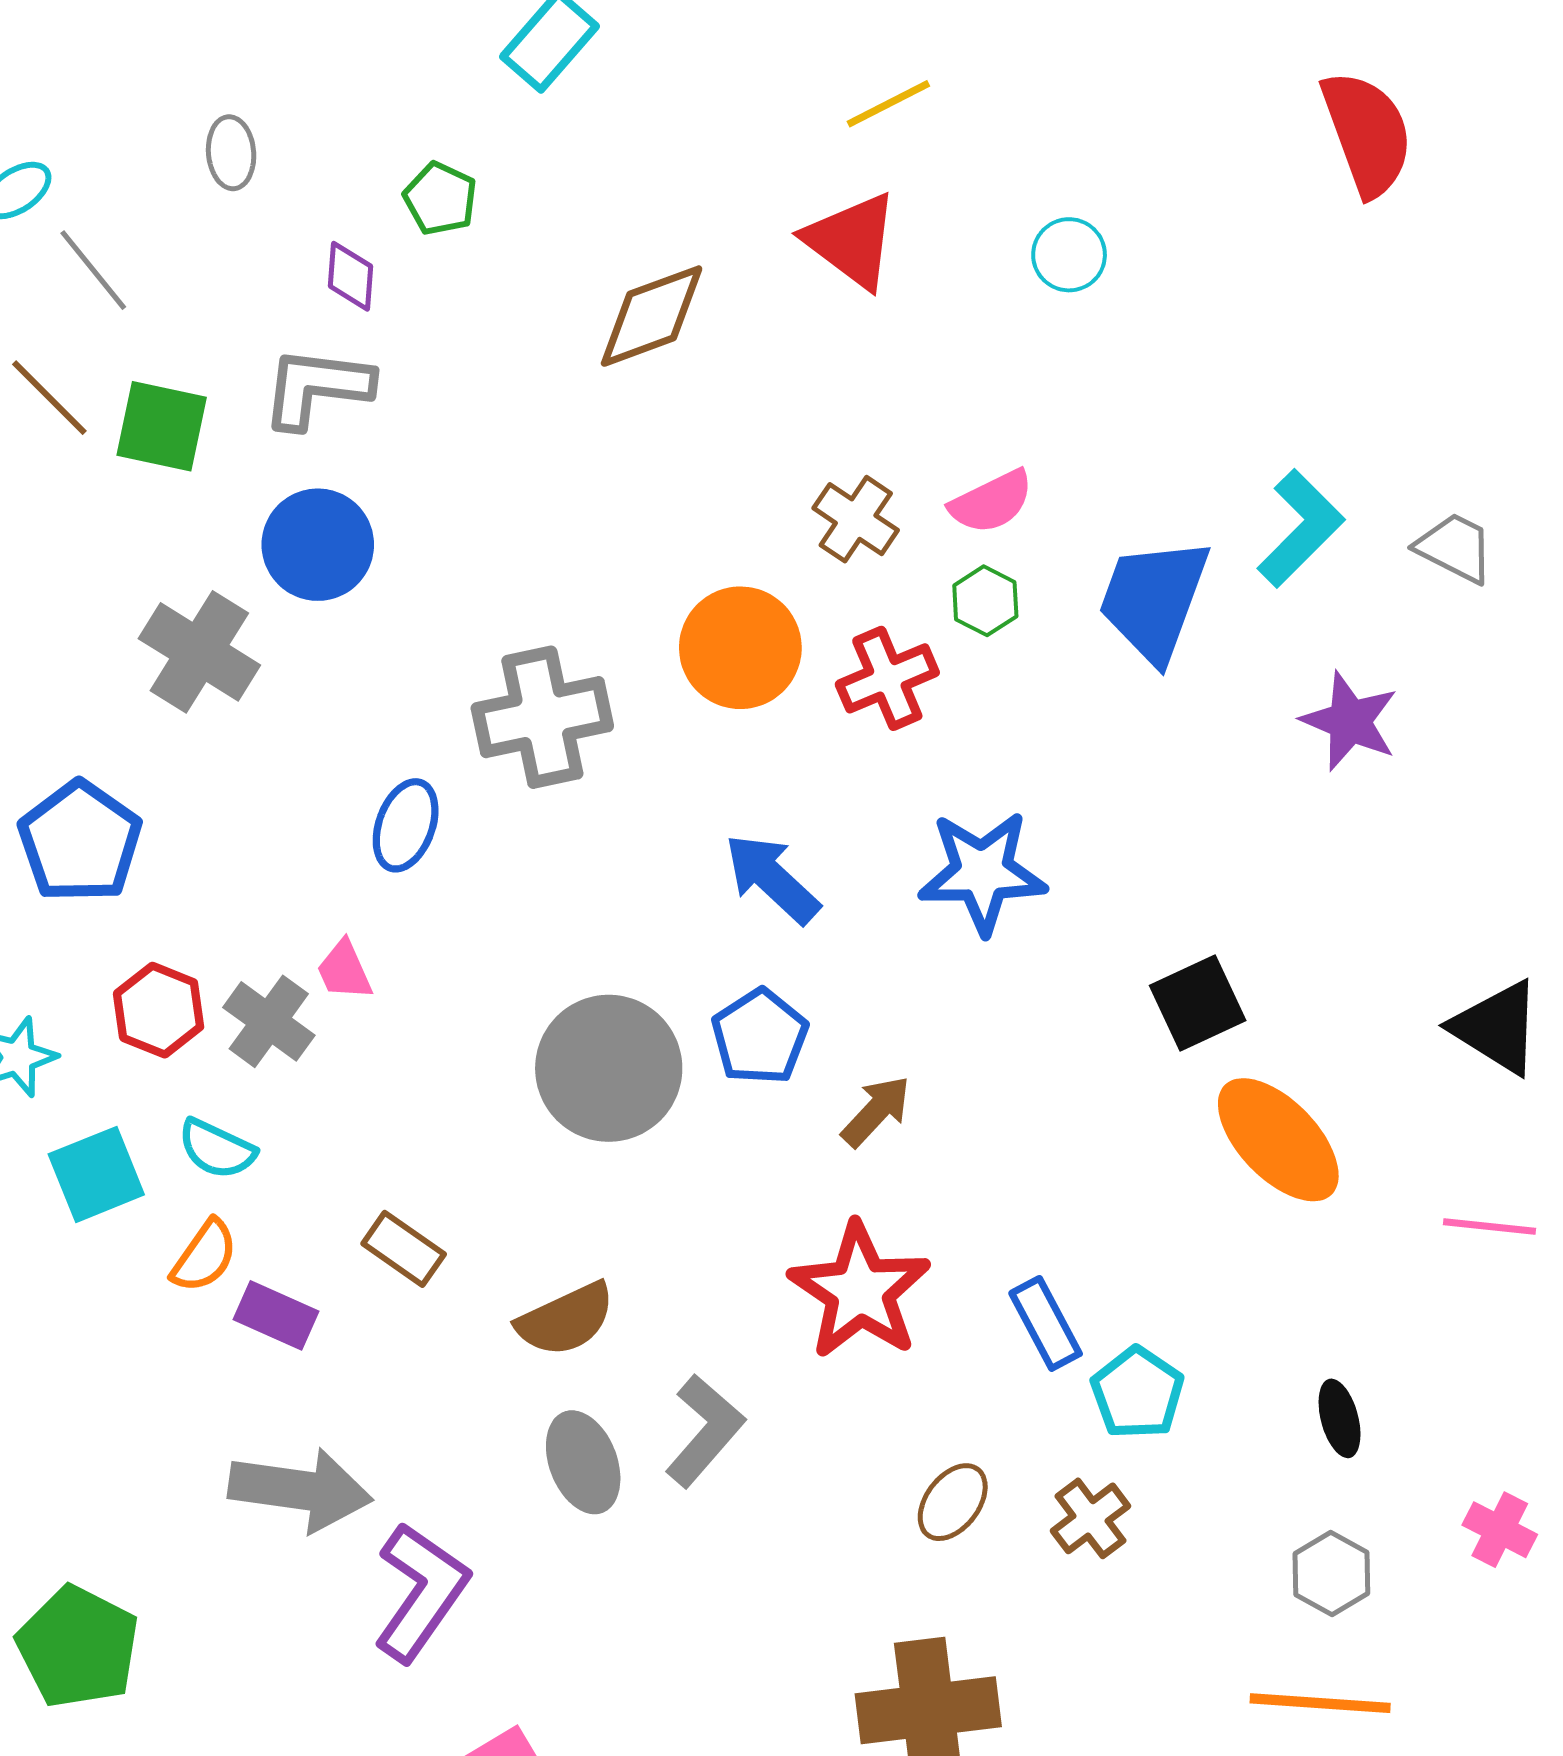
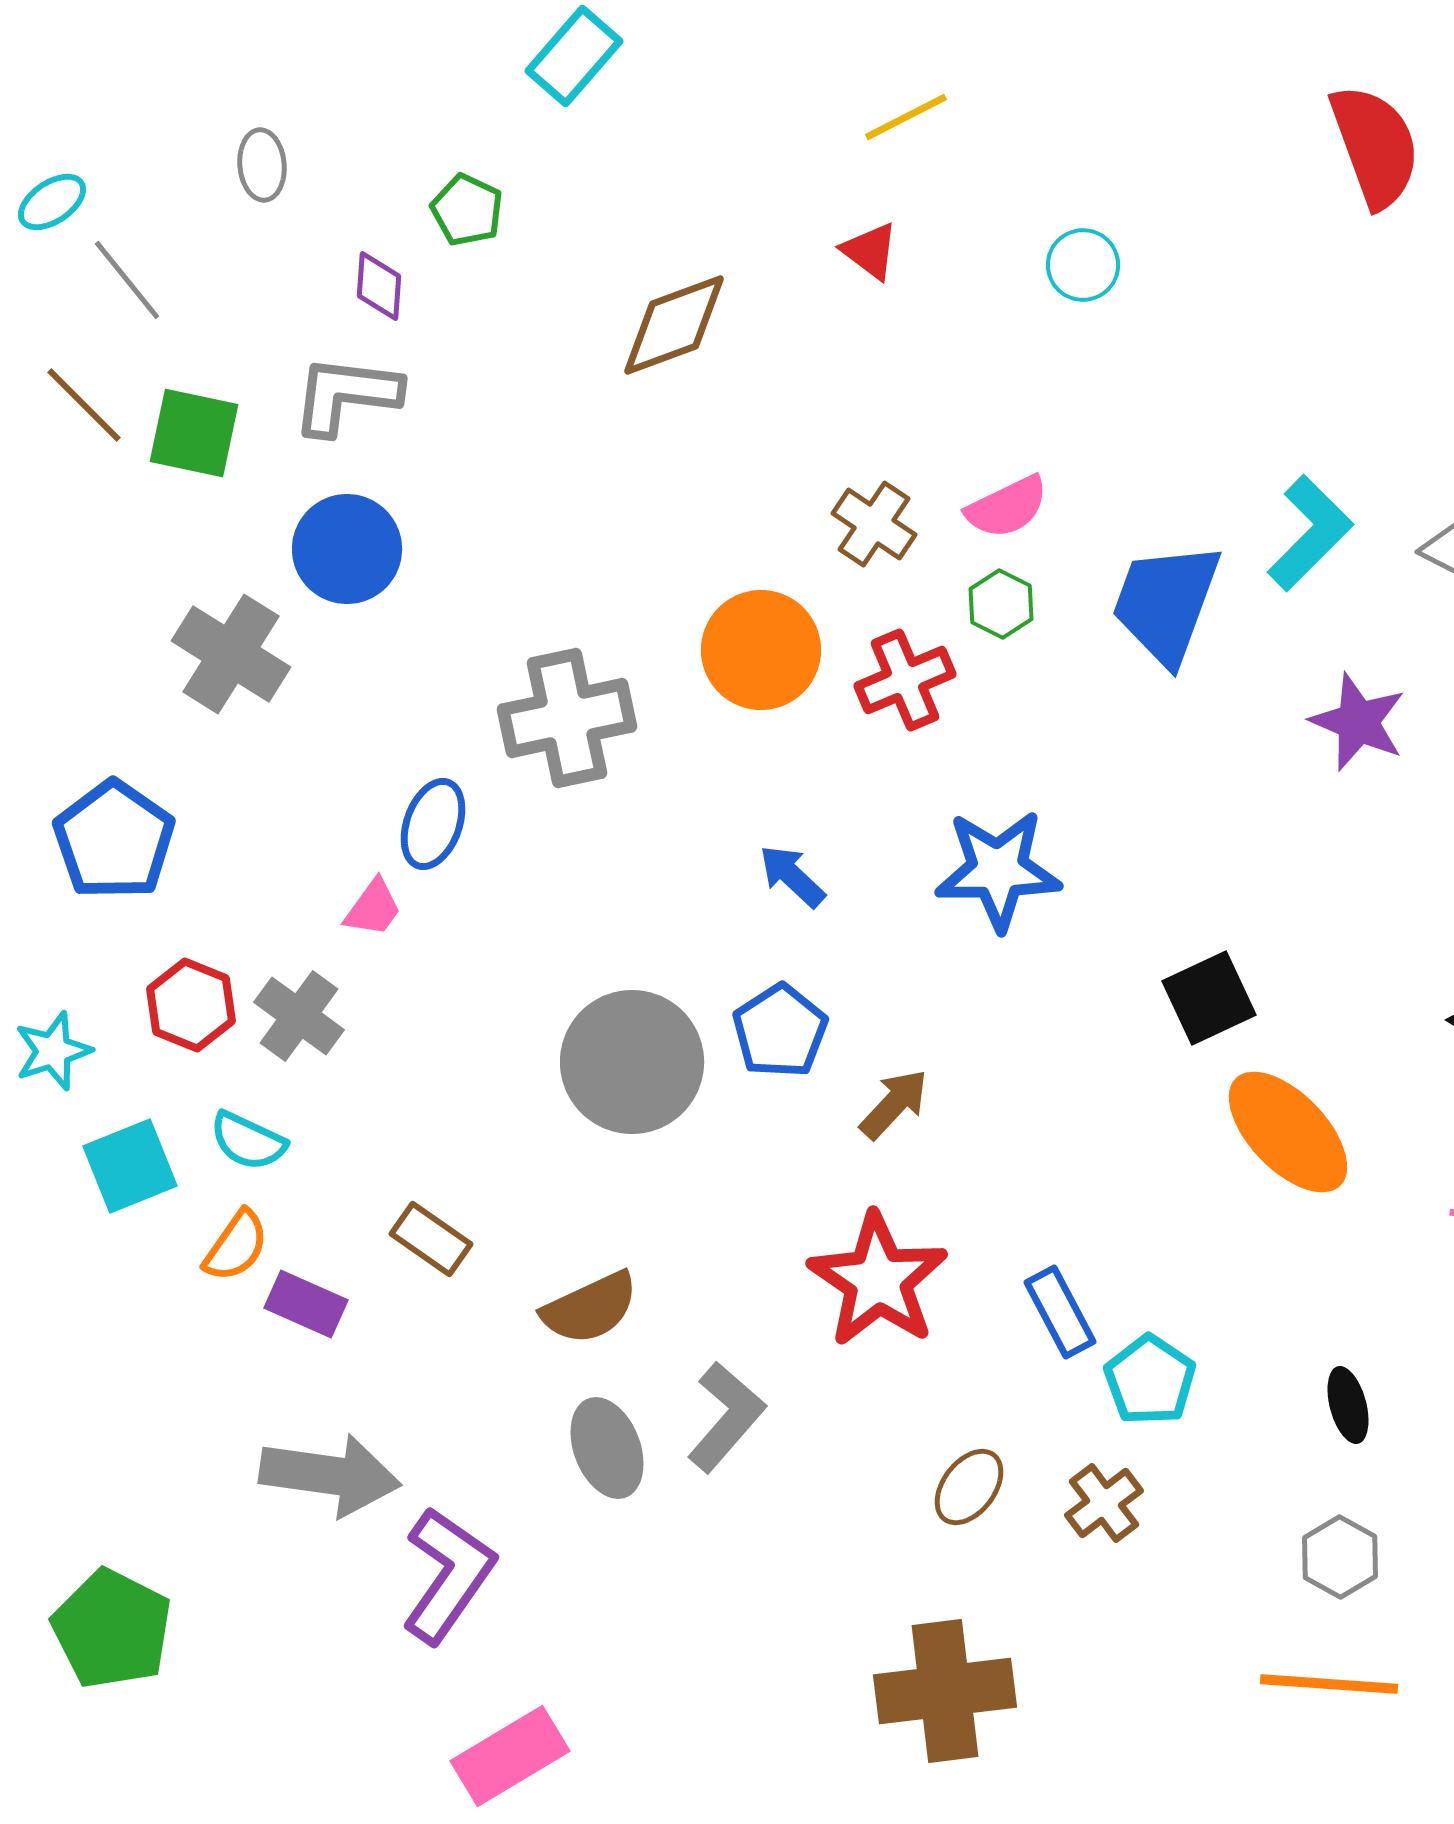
red triangle: (852, 241) -> (870, 251), size x0.6
blue arrow: (772, 878) -> (792, 876), size x0.7
pink trapezoid: (344, 970) -> (373, 908), moved, turned -120

